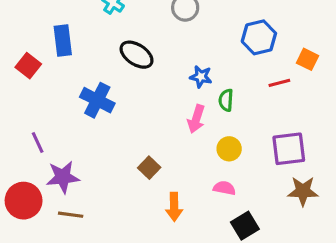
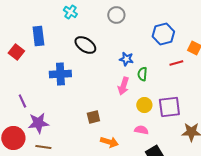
blue cross: (97, 100) -> (60, 74), turned -30
purple square: (289, 149) -> (169, 107), moved
brown square: (149, 168) -> (93, 117), turned 32
orange arrow: (174, 207) -> (109, 142), turned -72

